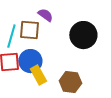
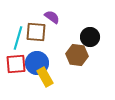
black circle: (83, 35) -> (90, 37), size x0.7
brown hexagon: (70, 82) -> (77, 55), moved

